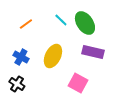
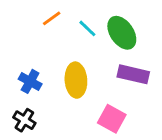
orange line: (26, 24) -> (52, 18), moved
yellow ellipse: (53, 56) -> (76, 80), turned -30

